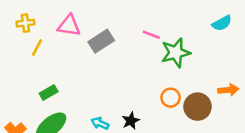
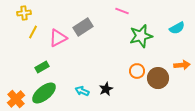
cyan semicircle: (222, 23) -> (177, 28), moved
pink triangle: (69, 26) -> (58, 38), moved, turned -36
pink line: (151, 35) -> (122, 11), moved

